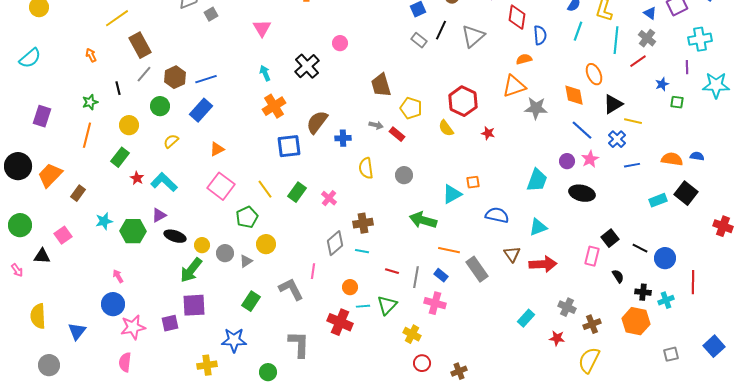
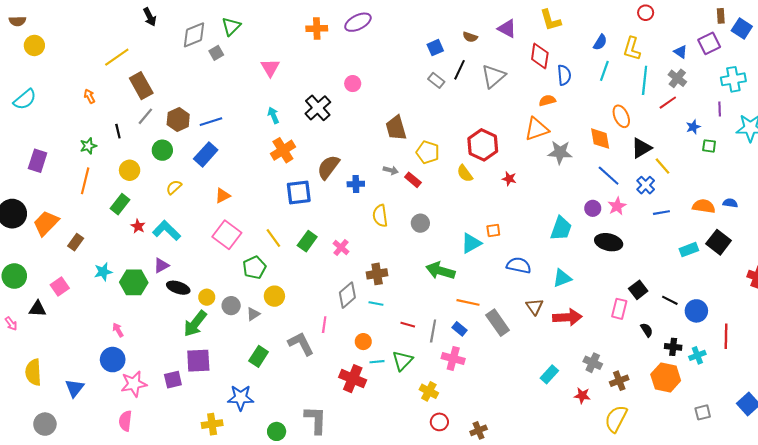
yellow line: (633, 121) -> (663, 166), turned 36
gray L-shape: (299, 344) -> (316, 420), moved

